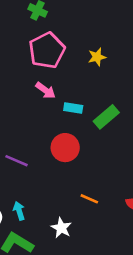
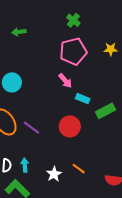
yellow star: (97, 57) -> (111, 49), moved
white star: (61, 228) -> (54, 174), moved

